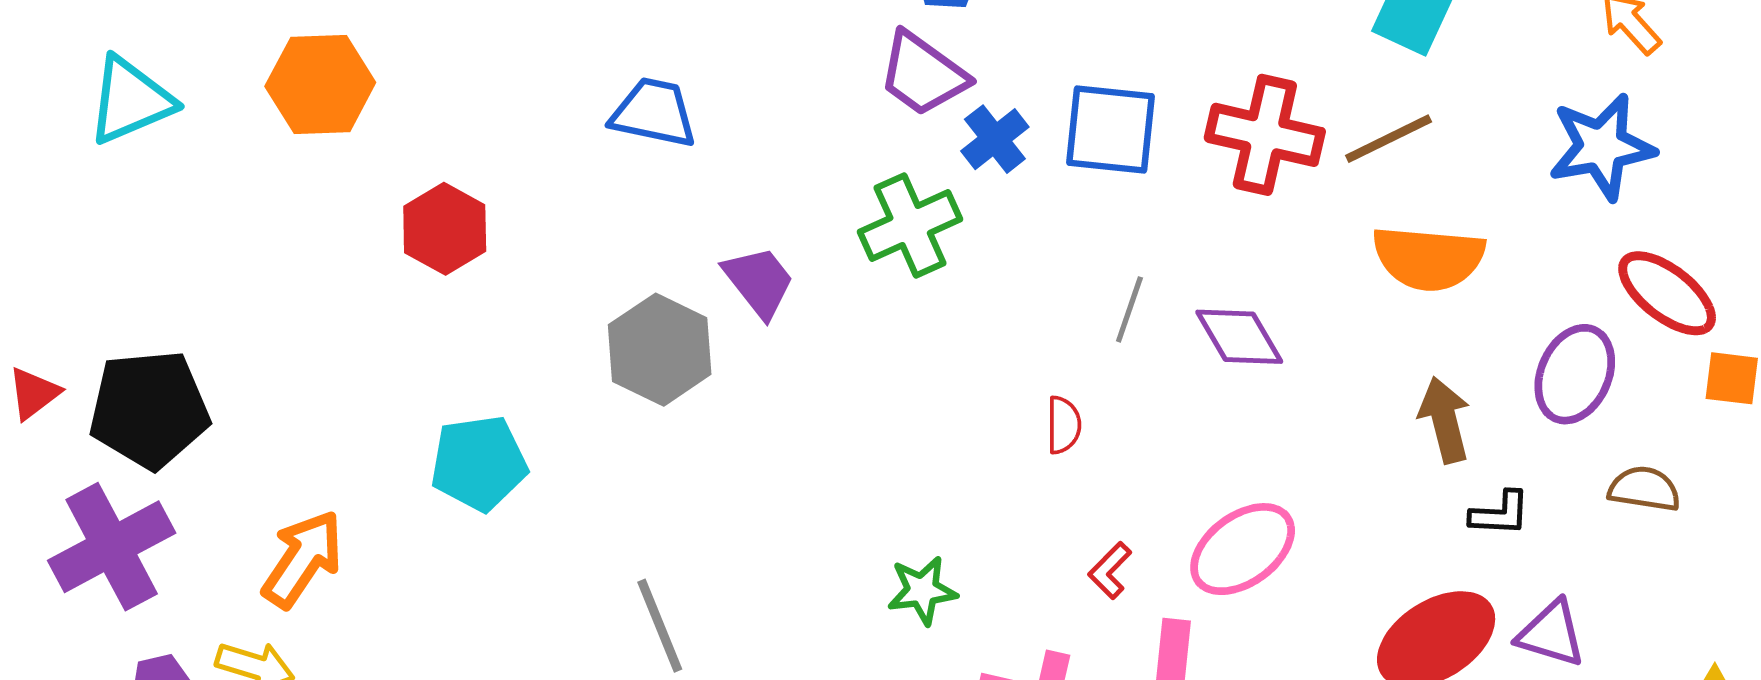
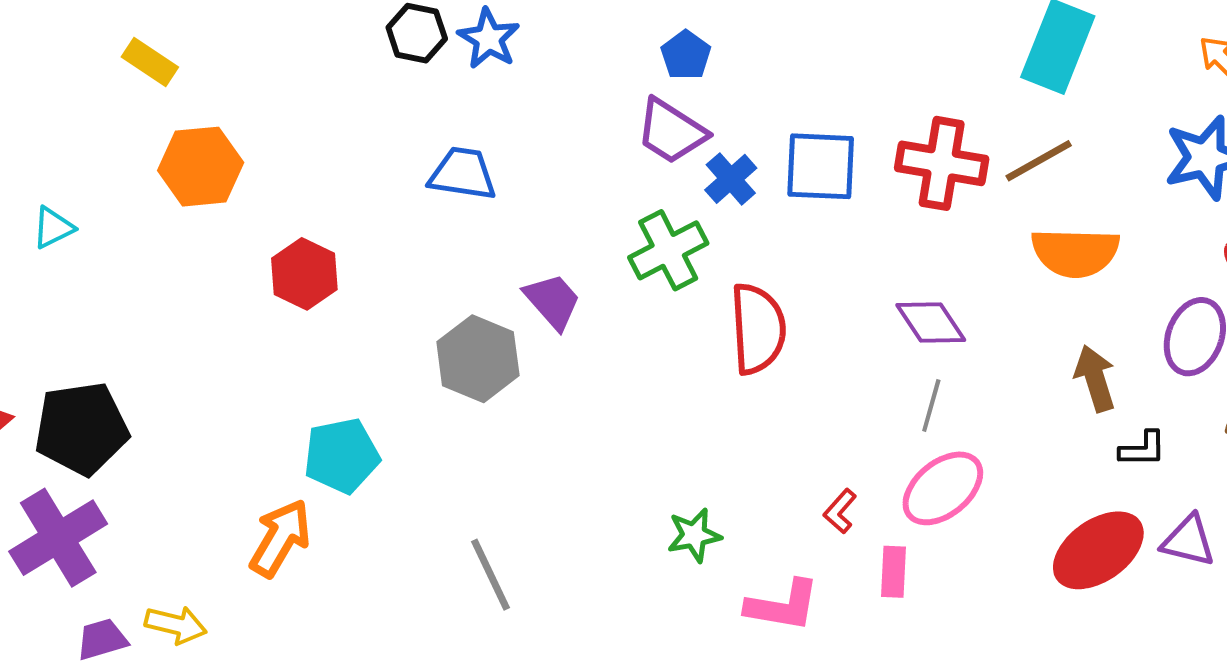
cyan triangle: (130, 100) -> (53, 228), moved, size x0.6
gray line: (1129, 309) -> (931, 406), moved
red semicircle: (1064, 425) -> (758, 329), moved, size x2.0
orange arrow: (303, 559) -> (280, 538), moved

